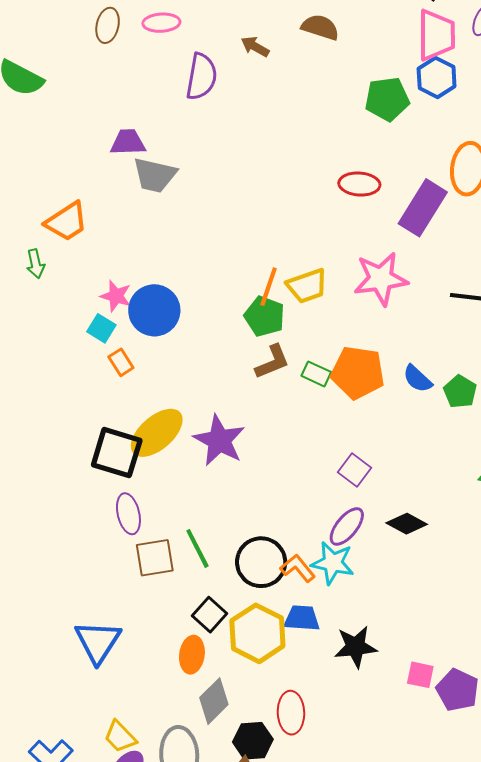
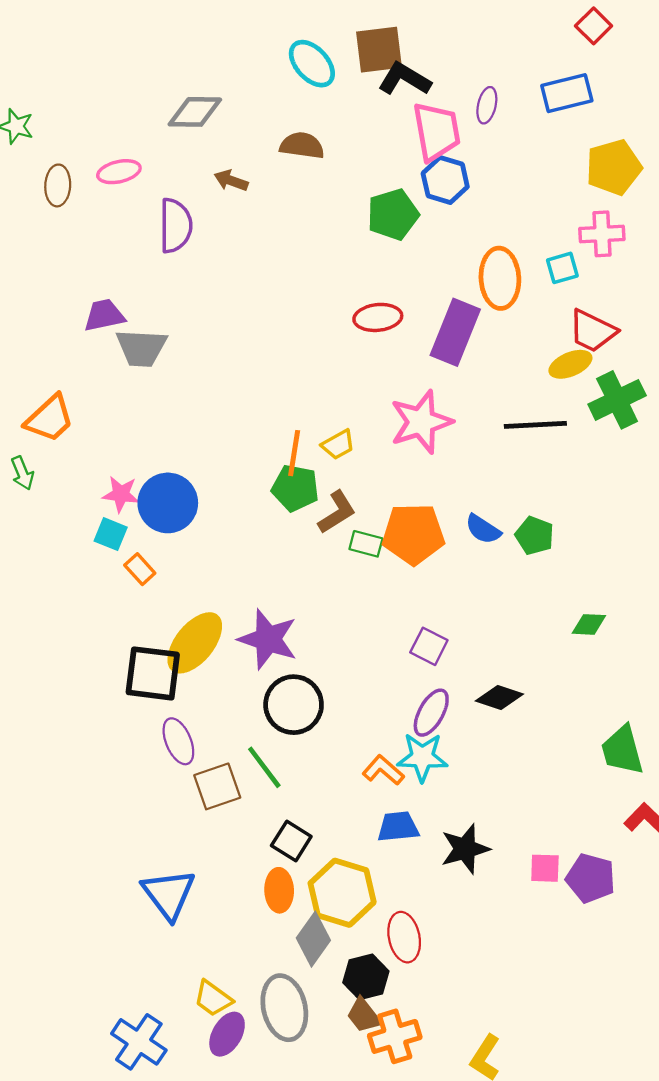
yellow trapezoid: (307, 286) -> (338, 445), size x0.7
brown L-shape: (272, 362) -> (337, 512), moved
black circle: (261, 562) -> (294, 705), moved
yellow hexagon: (257, 633) -> (342, 893), moved

